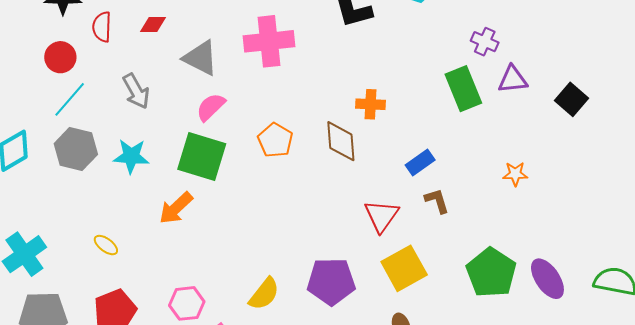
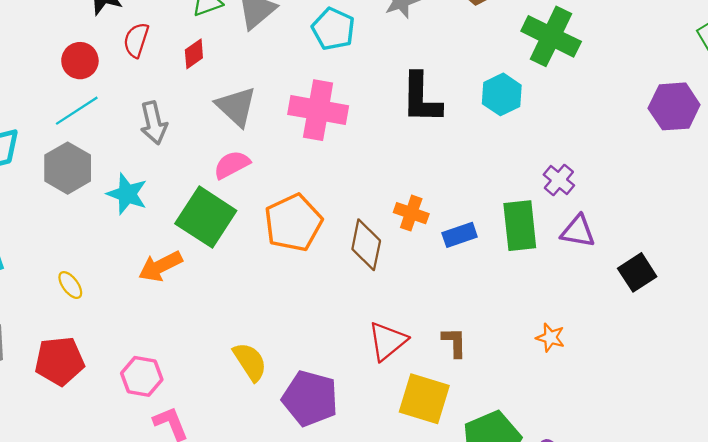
red diamond: (153, 25) -> (194, 54), turned -52
orange pentagon: (275, 140) -> (293, 223), size x1.4
blue rectangle: (420, 163) -> (460, 235), moved
yellow square: (404, 268) -> (424, 399), moved, turned 30
yellow semicircle: (264, 294) -> (250, 362), moved, turned -87

